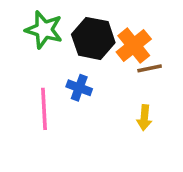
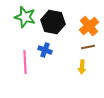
orange cross: (134, 46) -> (89, 26), moved
brown line: (150, 68) -> (88, 47), moved

